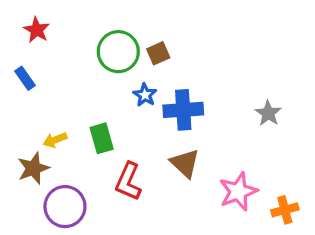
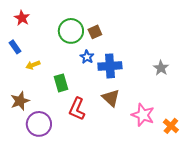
yellow arrow: (55, 140) -> (33, 65), moved
pink star: (238, 192) -> (143, 115), turned -30
orange cross: (285, 210) -> (171, 126), turned -35

